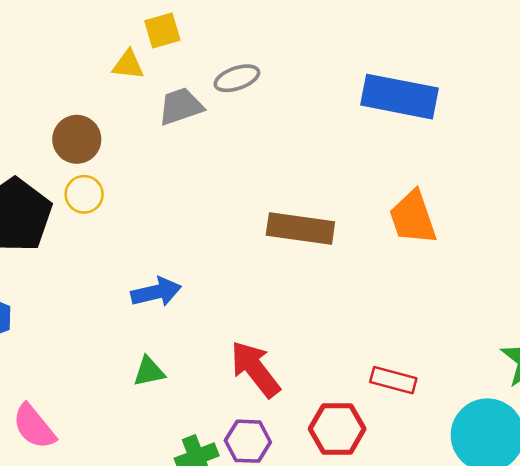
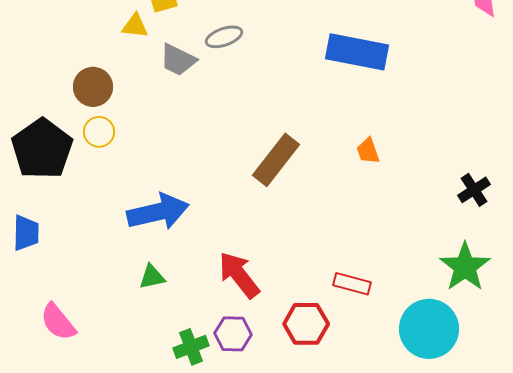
gray trapezoid: (181, 106) -> (178, 60), turned -135
orange trapezoid: (413, 218) -> (368, 151), size x0.6
brown rectangle: (300, 229) -> (276, 160), turned -60
blue arrow: (156, 292) -> (158, 212), size x1.5

